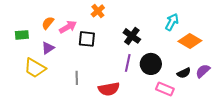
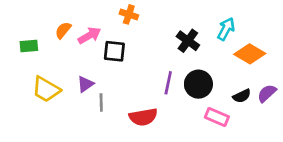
orange cross: (98, 11) -> (129, 14), turned -32
black cross: (132, 36) -> (188, 41), moved
purple triangle: (48, 48) -> (85, 84), moved

